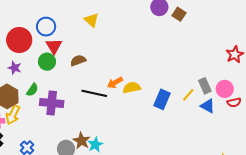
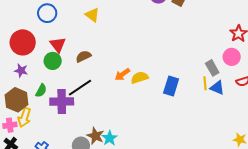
blue circle: (46, 27) -> (47, 13), moved
pink circle: (225, 89) -> (232, 57), moved
black line: (94, 93) -> (80, 88), moved, turned -40
yellow line: (188, 95) -> (205, 83), moved, turned -40

